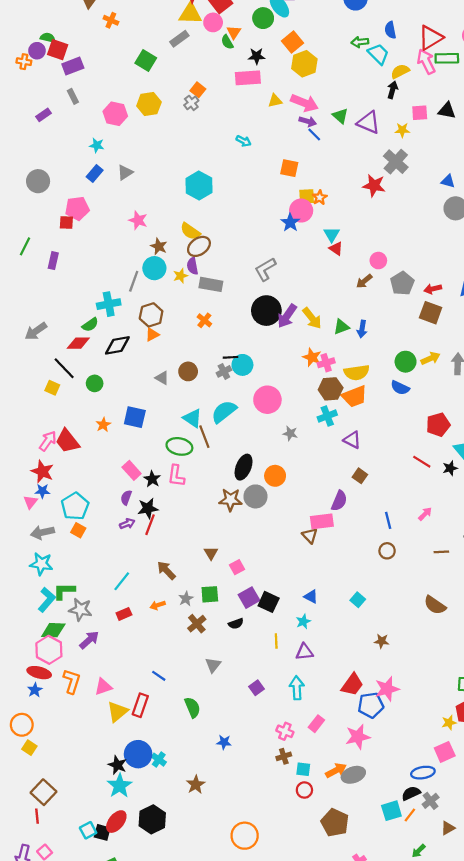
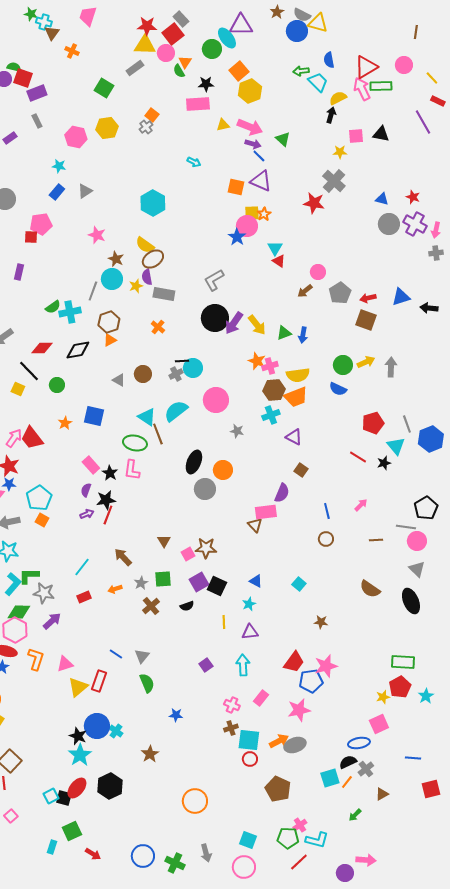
purple triangle: (369, 122) -> (261, 181), moved
green semicircle: (90, 325) -> (53, 307), moved
brown star: (230, 500) -> (206, 548), moved
gray triangle: (213, 665) -> (142, 656), moved
cyan square: (303, 769) -> (249, 740), size x1.6

